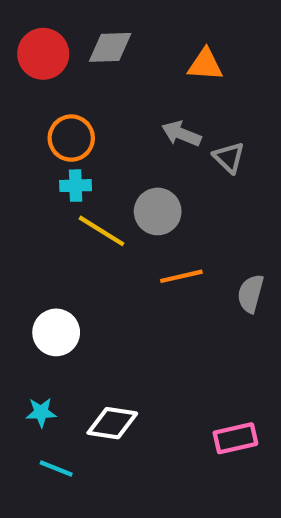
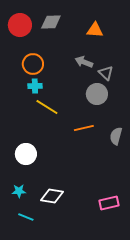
gray circle: (158, 211) -> (97, 94), moved

